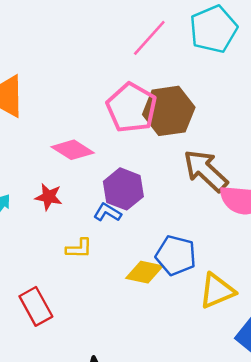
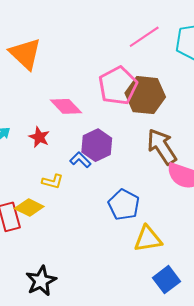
yellow diamond: (144, 272) -> (29, 208), moved

